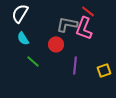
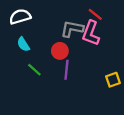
white semicircle: (20, 13) -> (20, 17), turned 42
purple line: (75, 65) -> (66, 70), moved

